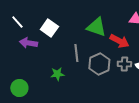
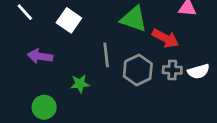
purple arrow: (28, 43) -> (40, 56), moved
green circle: (19, 88) -> (44, 107), moved

